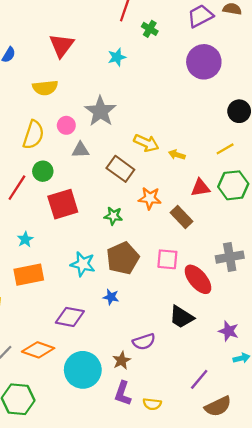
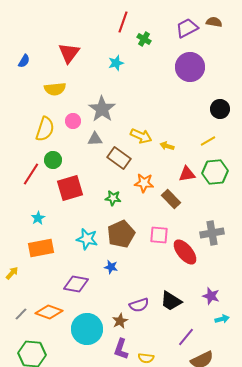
gray triangle: (80, 150) -> (95, 139), moved
black trapezoid: (182, 317) -> (171, 301), moved

